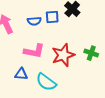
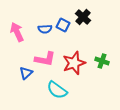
blue square: (52, 17) -> (63, 25), turned 32
blue triangle: (21, 74) -> (26, 73), moved, turned -48

